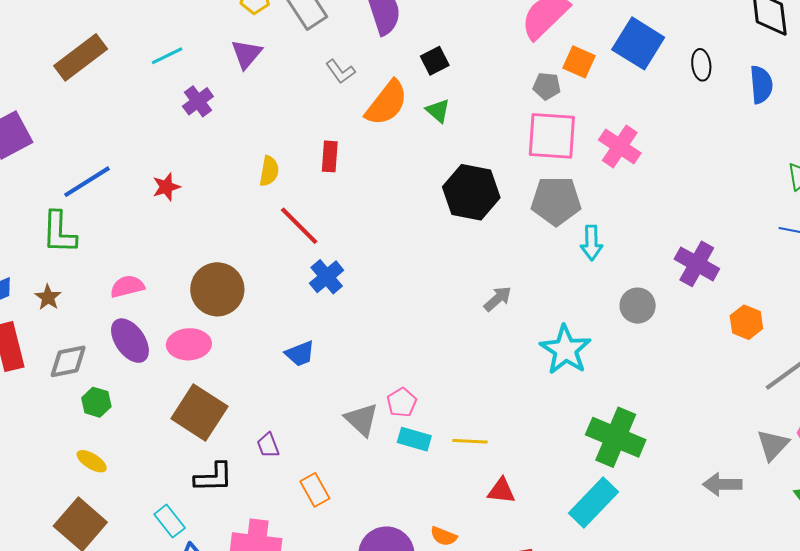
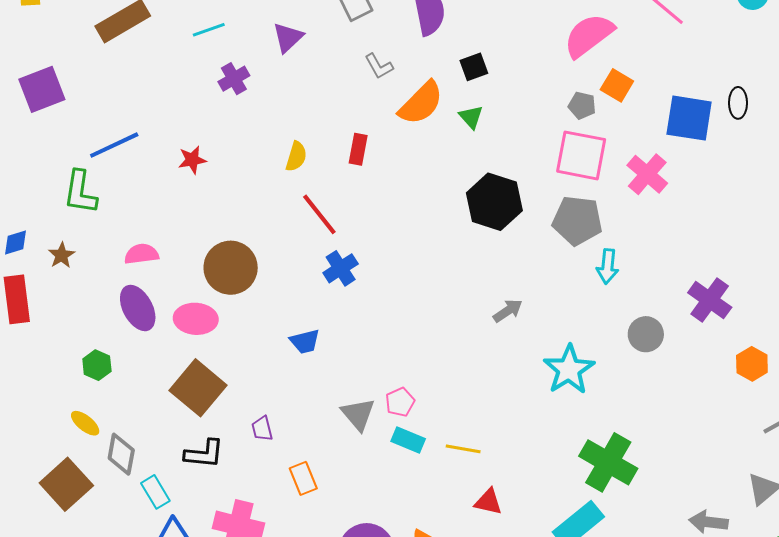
blue square: (638, 43) -> (689, 118), moved, turned -30
gray diamond: (68, 361) -> (121, 454), moved, turned -75

